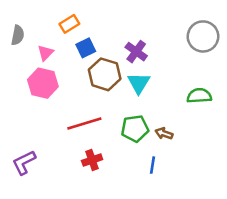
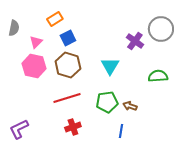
purple cross: (136, 52) -> (135, 41), moved
brown hexagon: (105, 74) -> (68, 65), moved

